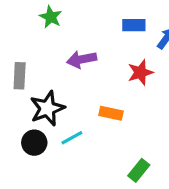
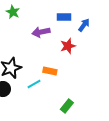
purple arrow: (82, 59) -> (41, 32), moved
cyan line: (72, 138) -> (34, 84), moved

